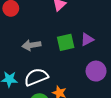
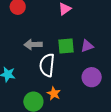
white semicircle: (36, 77) -> (47, 65), moved, turned -70

